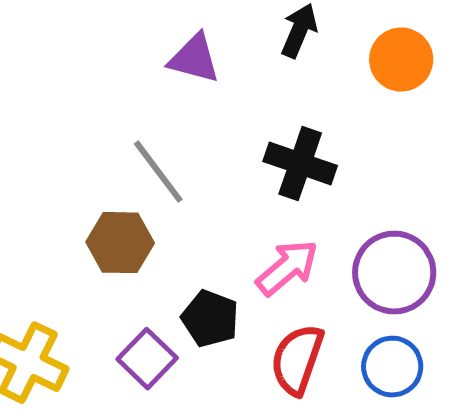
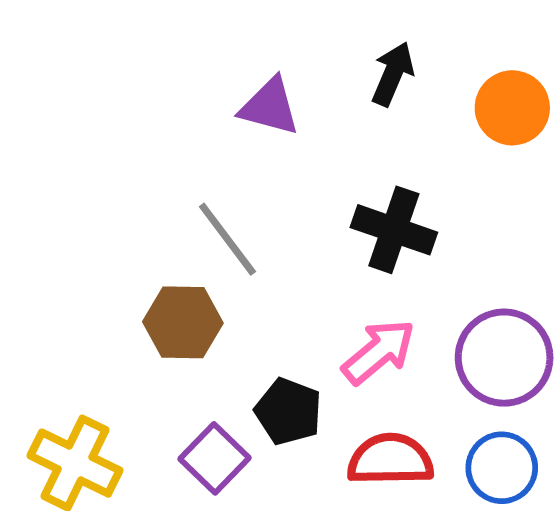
red semicircle: (297, 360) -> (390, 460), turned 70

